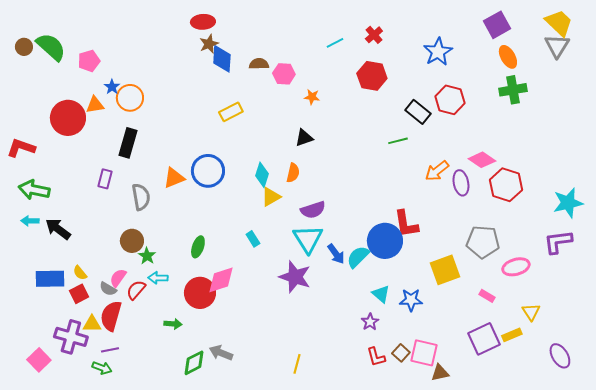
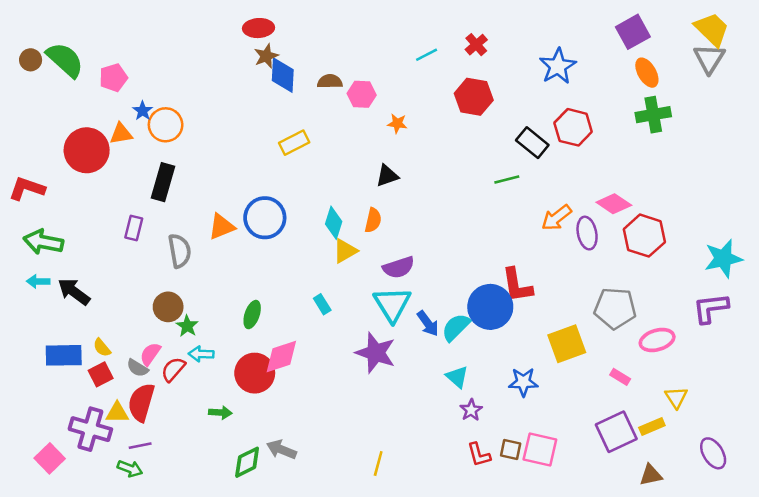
cyan triangle: (381, 294) -> (457, 377), moved
brown square: (401, 353) -> (511, 450), turned -30
brown triangle: (440, 373) -> (651, 475), moved

